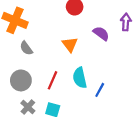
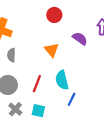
gray semicircle: (26, 48) -> (11, 55), turned 40
blue line: (100, 90) -> (72, 99), moved

